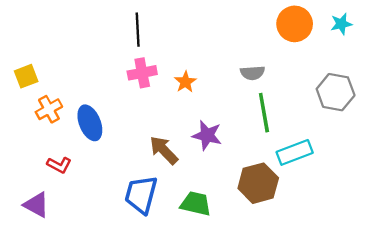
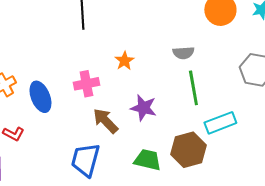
pink cross: (142, 73) -> (86, 84), moved
green trapezoid: (196, 204) -> (147, 160), moved

